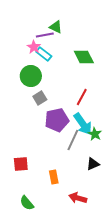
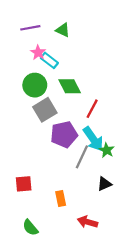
purple line: (45, 35) -> (30, 28), moved
green diamond: (84, 57) -> (70, 86), moved
gray square: (40, 98) -> (45, 110), size x1.5

